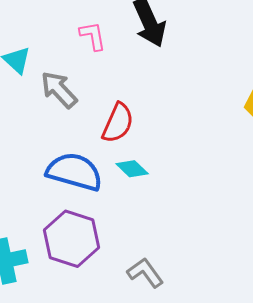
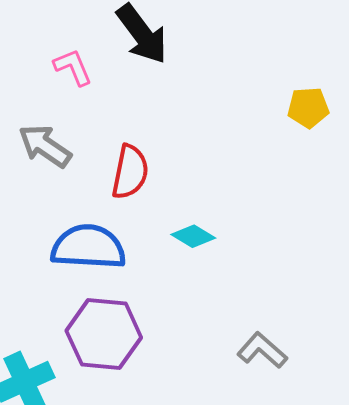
cyan diamond: (132, 169) -> (193, 236), moved
gray L-shape: (145, 273) -> (262, 350), moved

